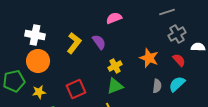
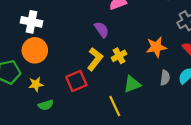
yellow L-shape: (74, 43) -> (95, 59), moved
orange star: (149, 58) -> (156, 47), turned -30
green triangle: (115, 86) -> (132, 84), moved

